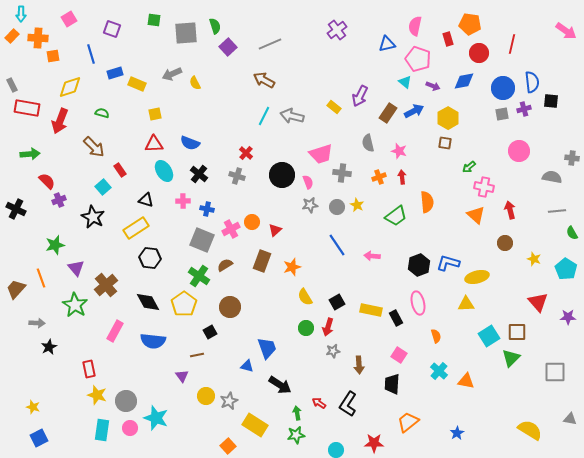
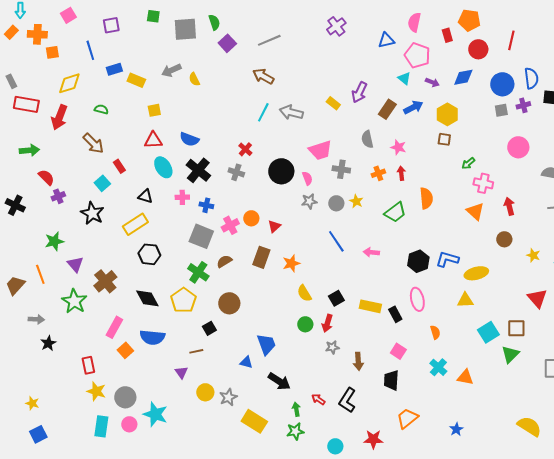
purple square: (112, 29) -> (111, 25), turned -30
black cross: (199, 174) -> (198, 170), size x1.4
orange square: (228, 446) -> (125, 350), moved

